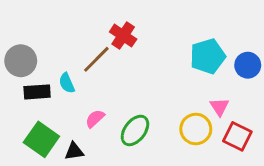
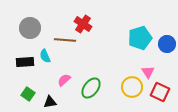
brown line: (96, 59) -> (65, 40), turned 50
gray circle: (21, 61) -> (30, 28), moved
green square: (41, 139) -> (28, 94), size x0.6

